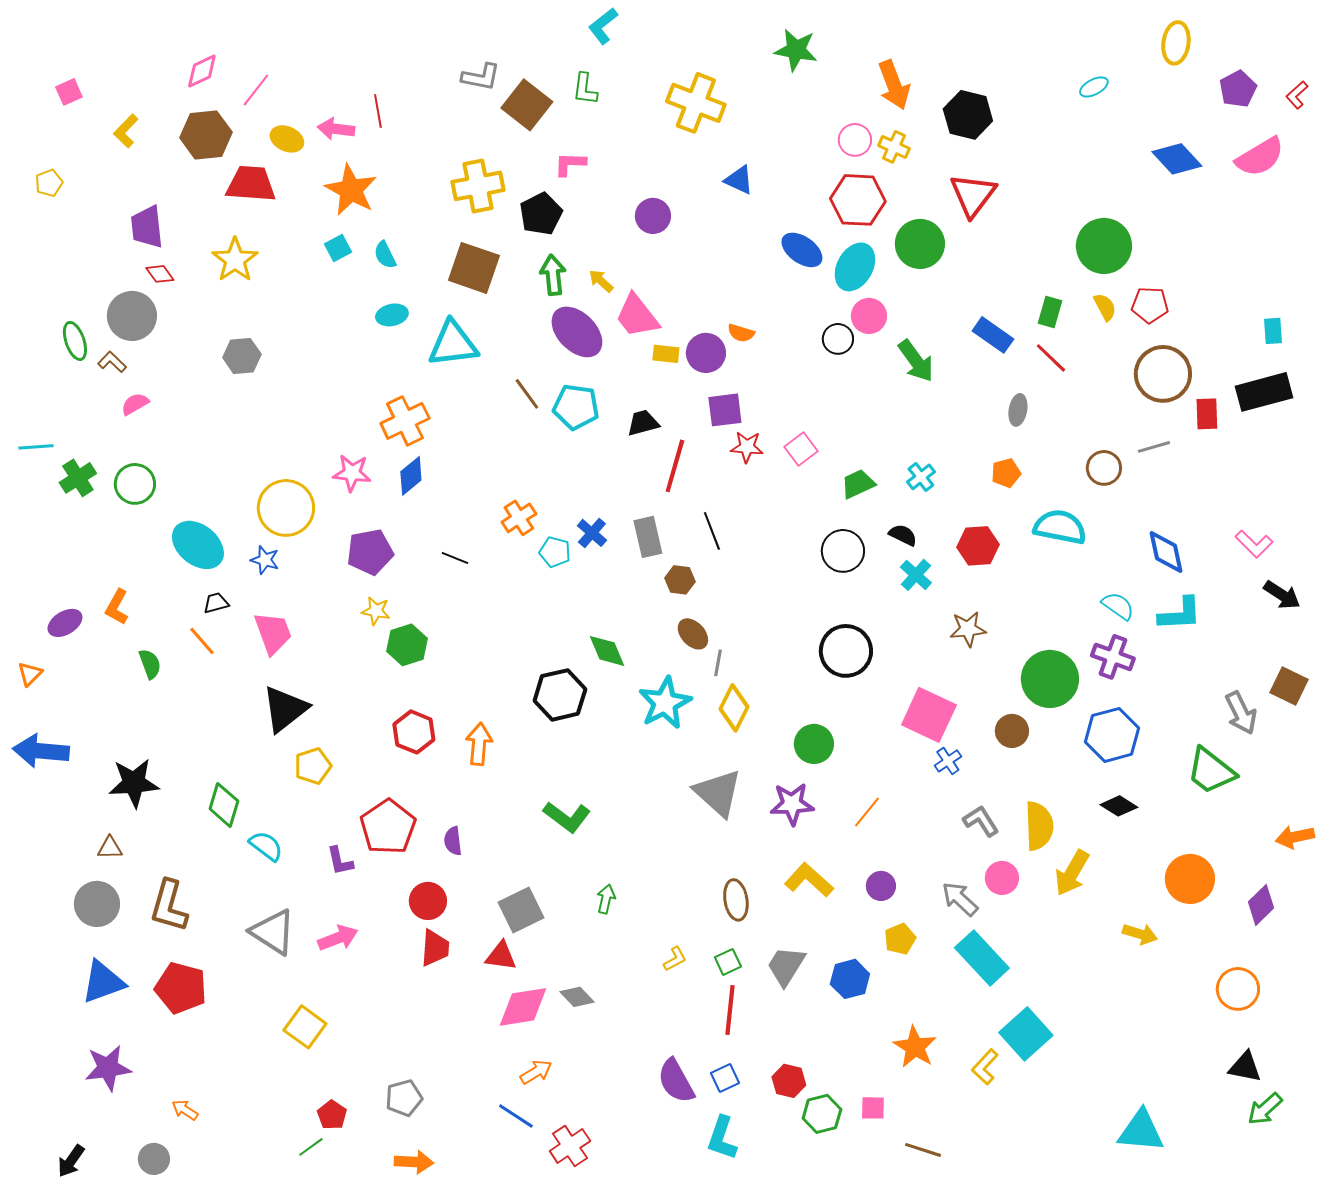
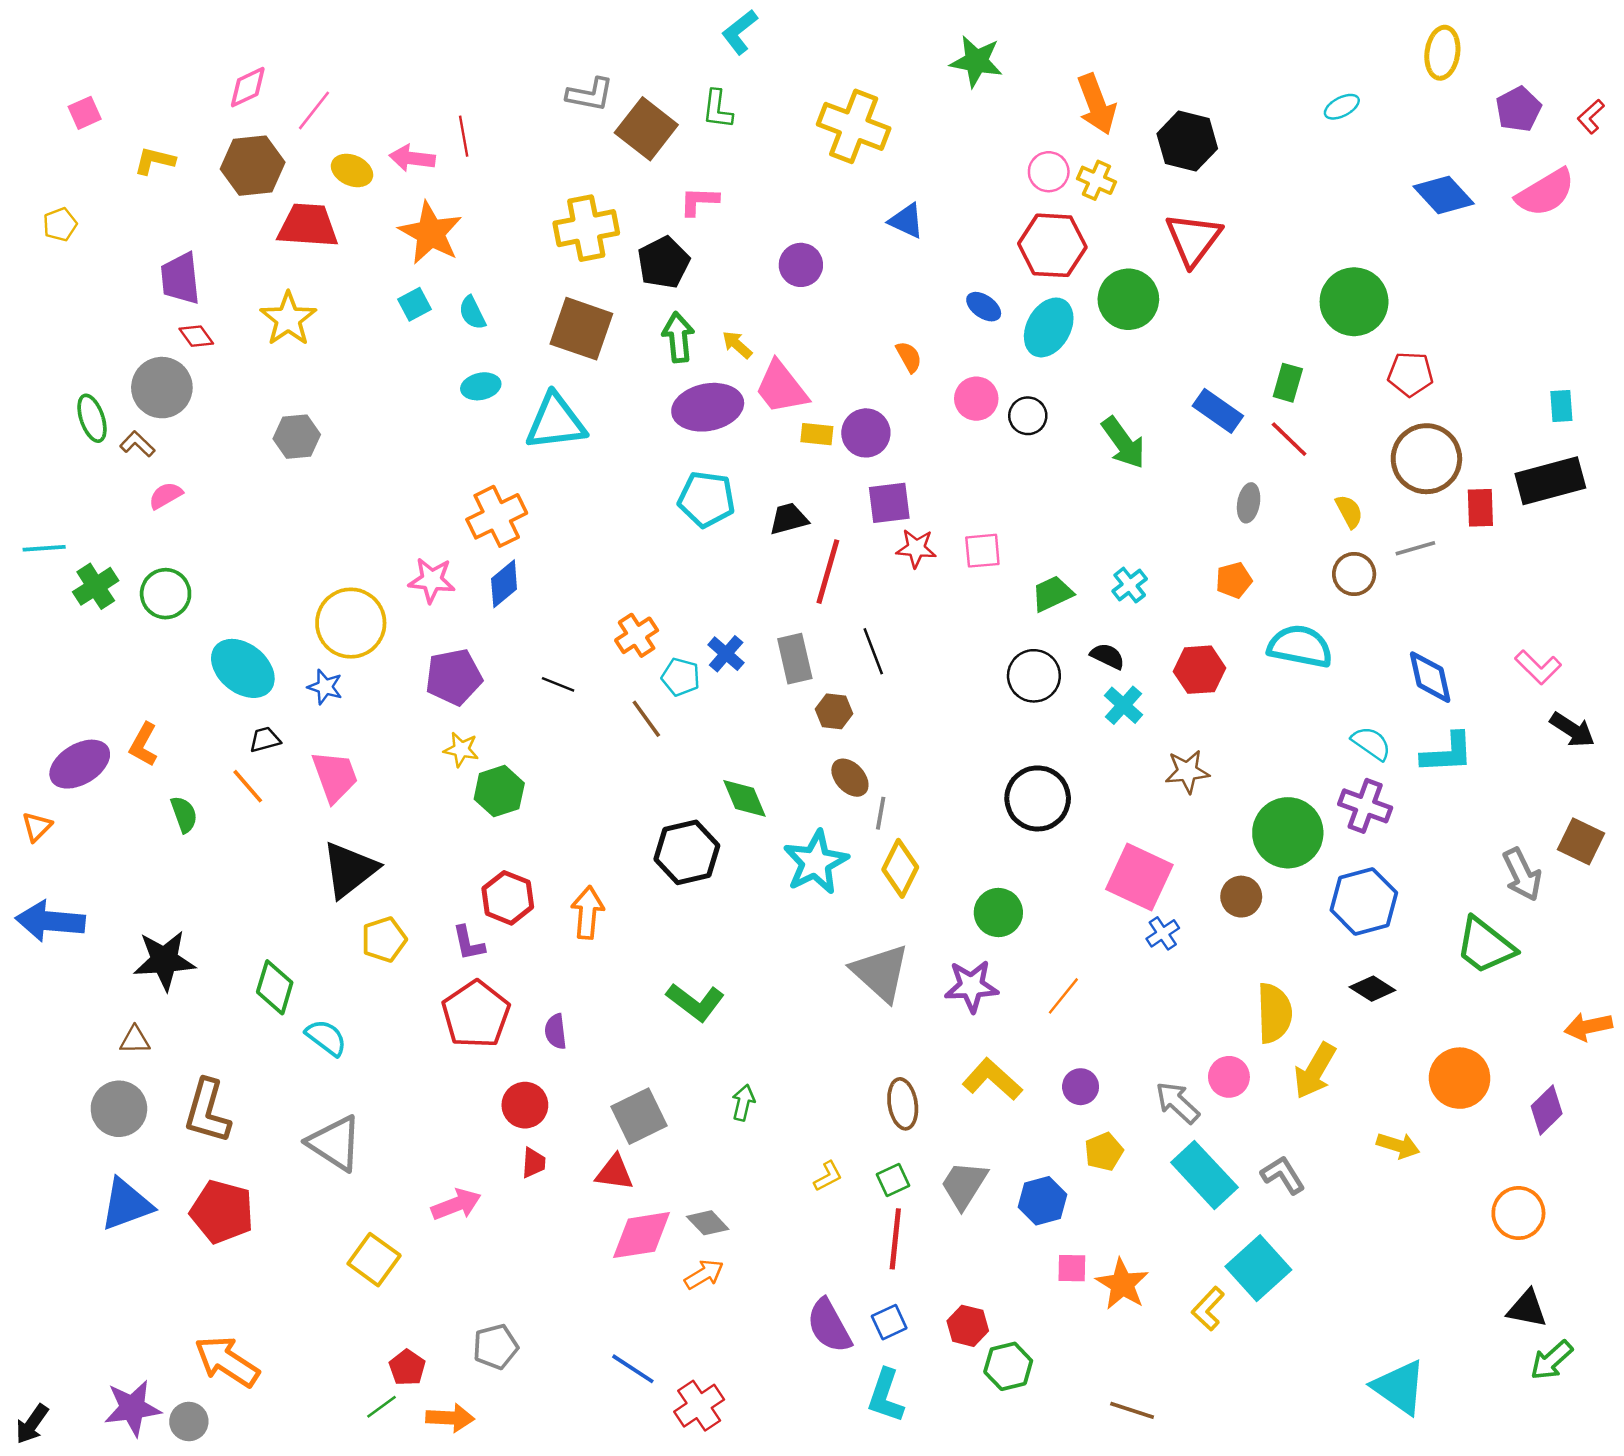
yellow L-shape: (126, 131) -> (155, 161), turned 60
blue ellipse: (802, 250) -> (984, 307), size x0.7
yellow semicircle: (1105, 307) -> (1349, 511), moved
pink circle: (869, 316) -> (976, 399), moved
purple ellipse: (577, 332) -> (708, 407), turned -56
orange semicircle: (741, 333) -> (909, 357), moved, turned -136
brown line: (527, 394) -> (646, 719), moved
pink square: (801, 449) -> (982, 551), turned 32
purple ellipse: (65, 623) -> (80, 764), size x1.4
gray L-shape: (981, 821) -> (1283, 1175), moved
purple L-shape: (340, 861) -> (469, 943), moved
pink arrow: (338, 938) -> (456, 1204), moved
red trapezoid: (435, 948) -> (534, 1163), size x0.7
purple star: (108, 1068) -> (132, 1408), moved
orange arrow: (536, 1072) -> (704, 1274), moved
pink square: (873, 1108) -> (1072, 1268), moved
orange arrow: (185, 1110) -> (227, 1361), size x2.0
cyan triangle: (1141, 1131) -> (1399, 1387), turned 30
black arrow: (71, 1161) -> (32, 1424), moved
orange arrow: (414, 1162) -> (450, 1418), moved

